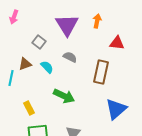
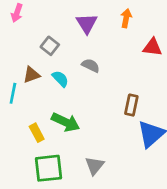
purple triangle: (67, 25) -> (87, 23), size x0.7
brown rectangle: (101, 72) -> (131, 105), moved, size x0.7
green arrow: (64, 96) -> (66, 122), moved

